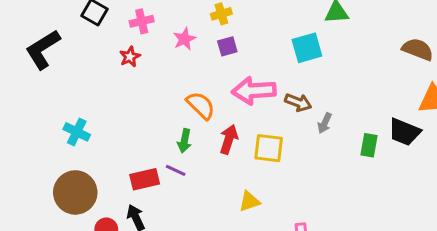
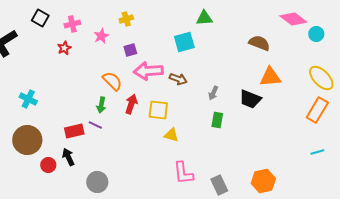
purple square: (227, 46) -> (130, 50), moved
gray arrow: (325, 123) -> (213, 93), moved
green rectangle: (369, 145) -> (217, 120), moved
yellow triangle: (249, 201) -> (171, 135), moved, turned 35

